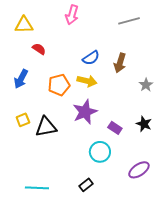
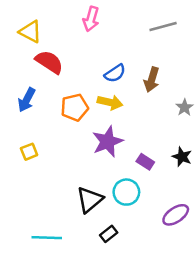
yellow triangle: (24, 25) -> (30, 32), turned 30
red semicircle: (39, 49) -> (49, 62), size x1.6
black triangle: (46, 127) -> (90, 200), moved, turned -30

